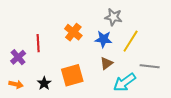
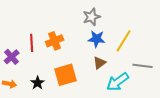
gray star: (113, 17) -> (92, 17), moved, turned -30
orange cross: (73, 32) -> (55, 41), moved, turned 30

